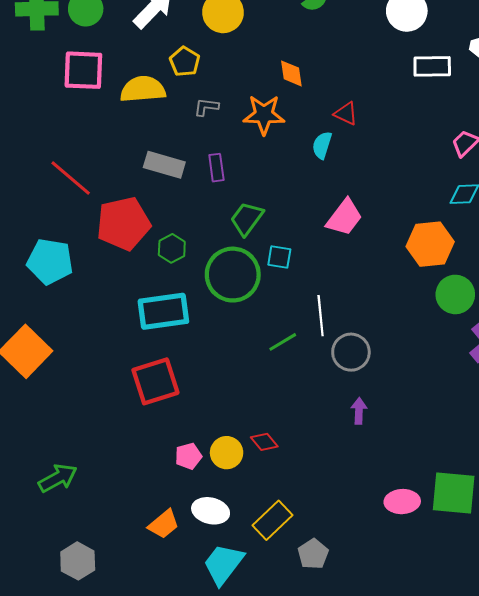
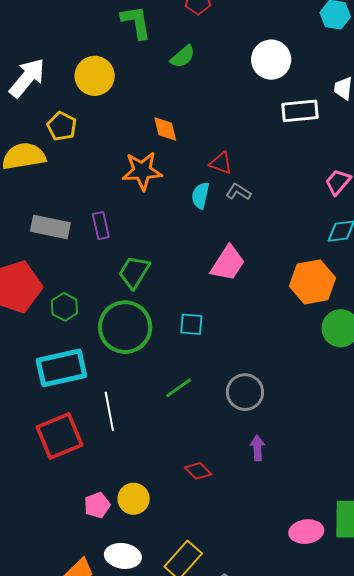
gray L-shape: (206, 107) -> (238, 192), moved, turned 30
cyan square: (279, 257) -> (191, 324), moved
white line: (321, 316) -> (109, 411), moved
red diamond: (264, 442) -> (198, 471), moved

